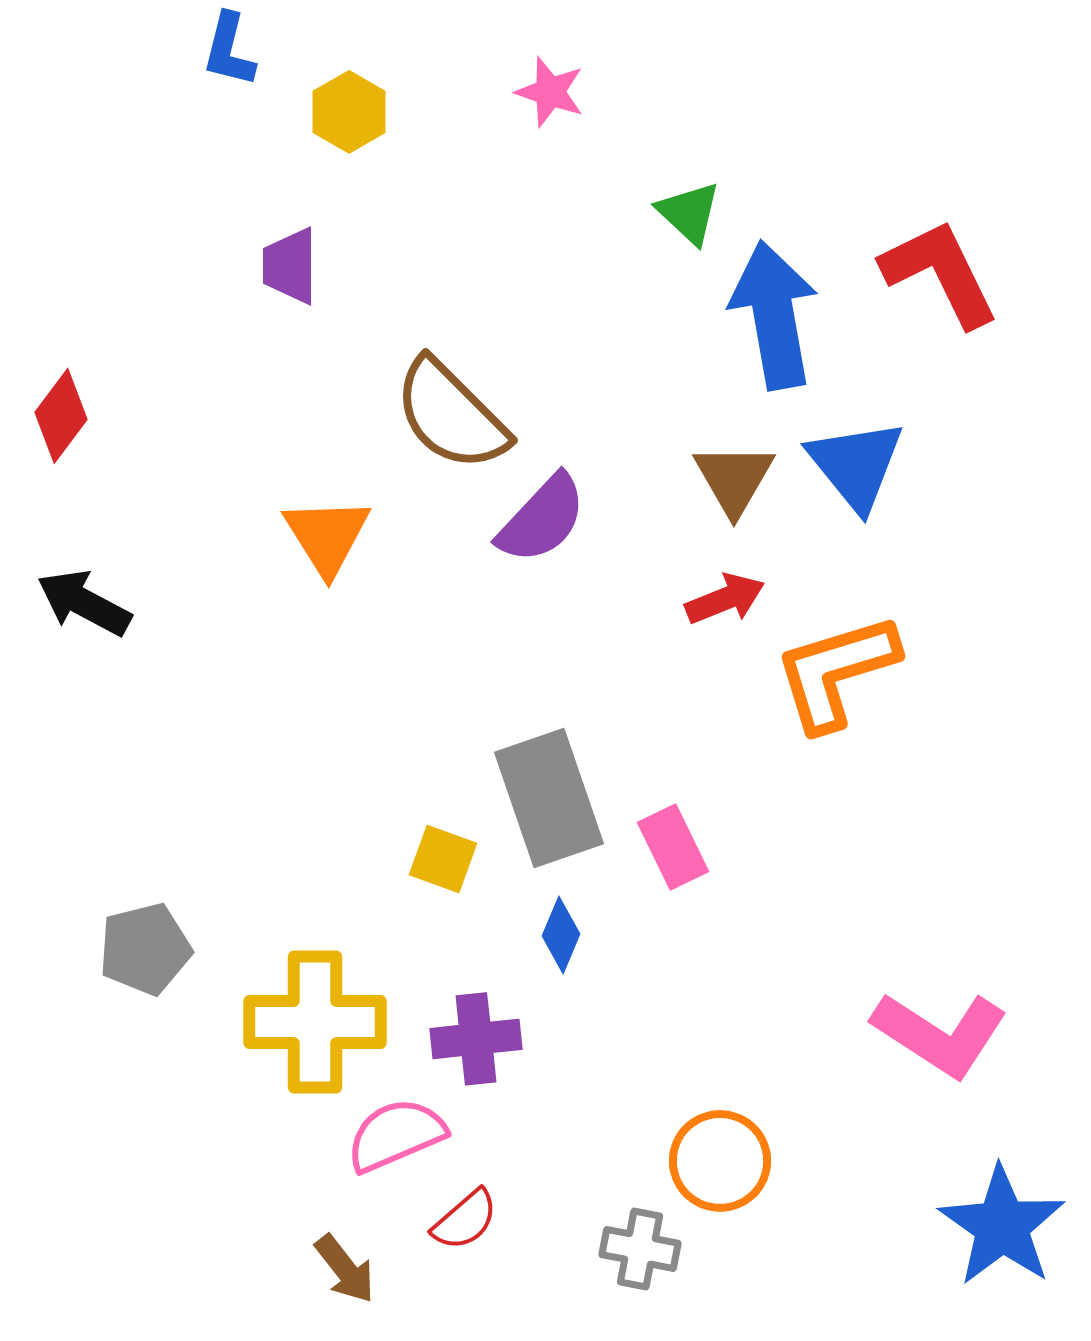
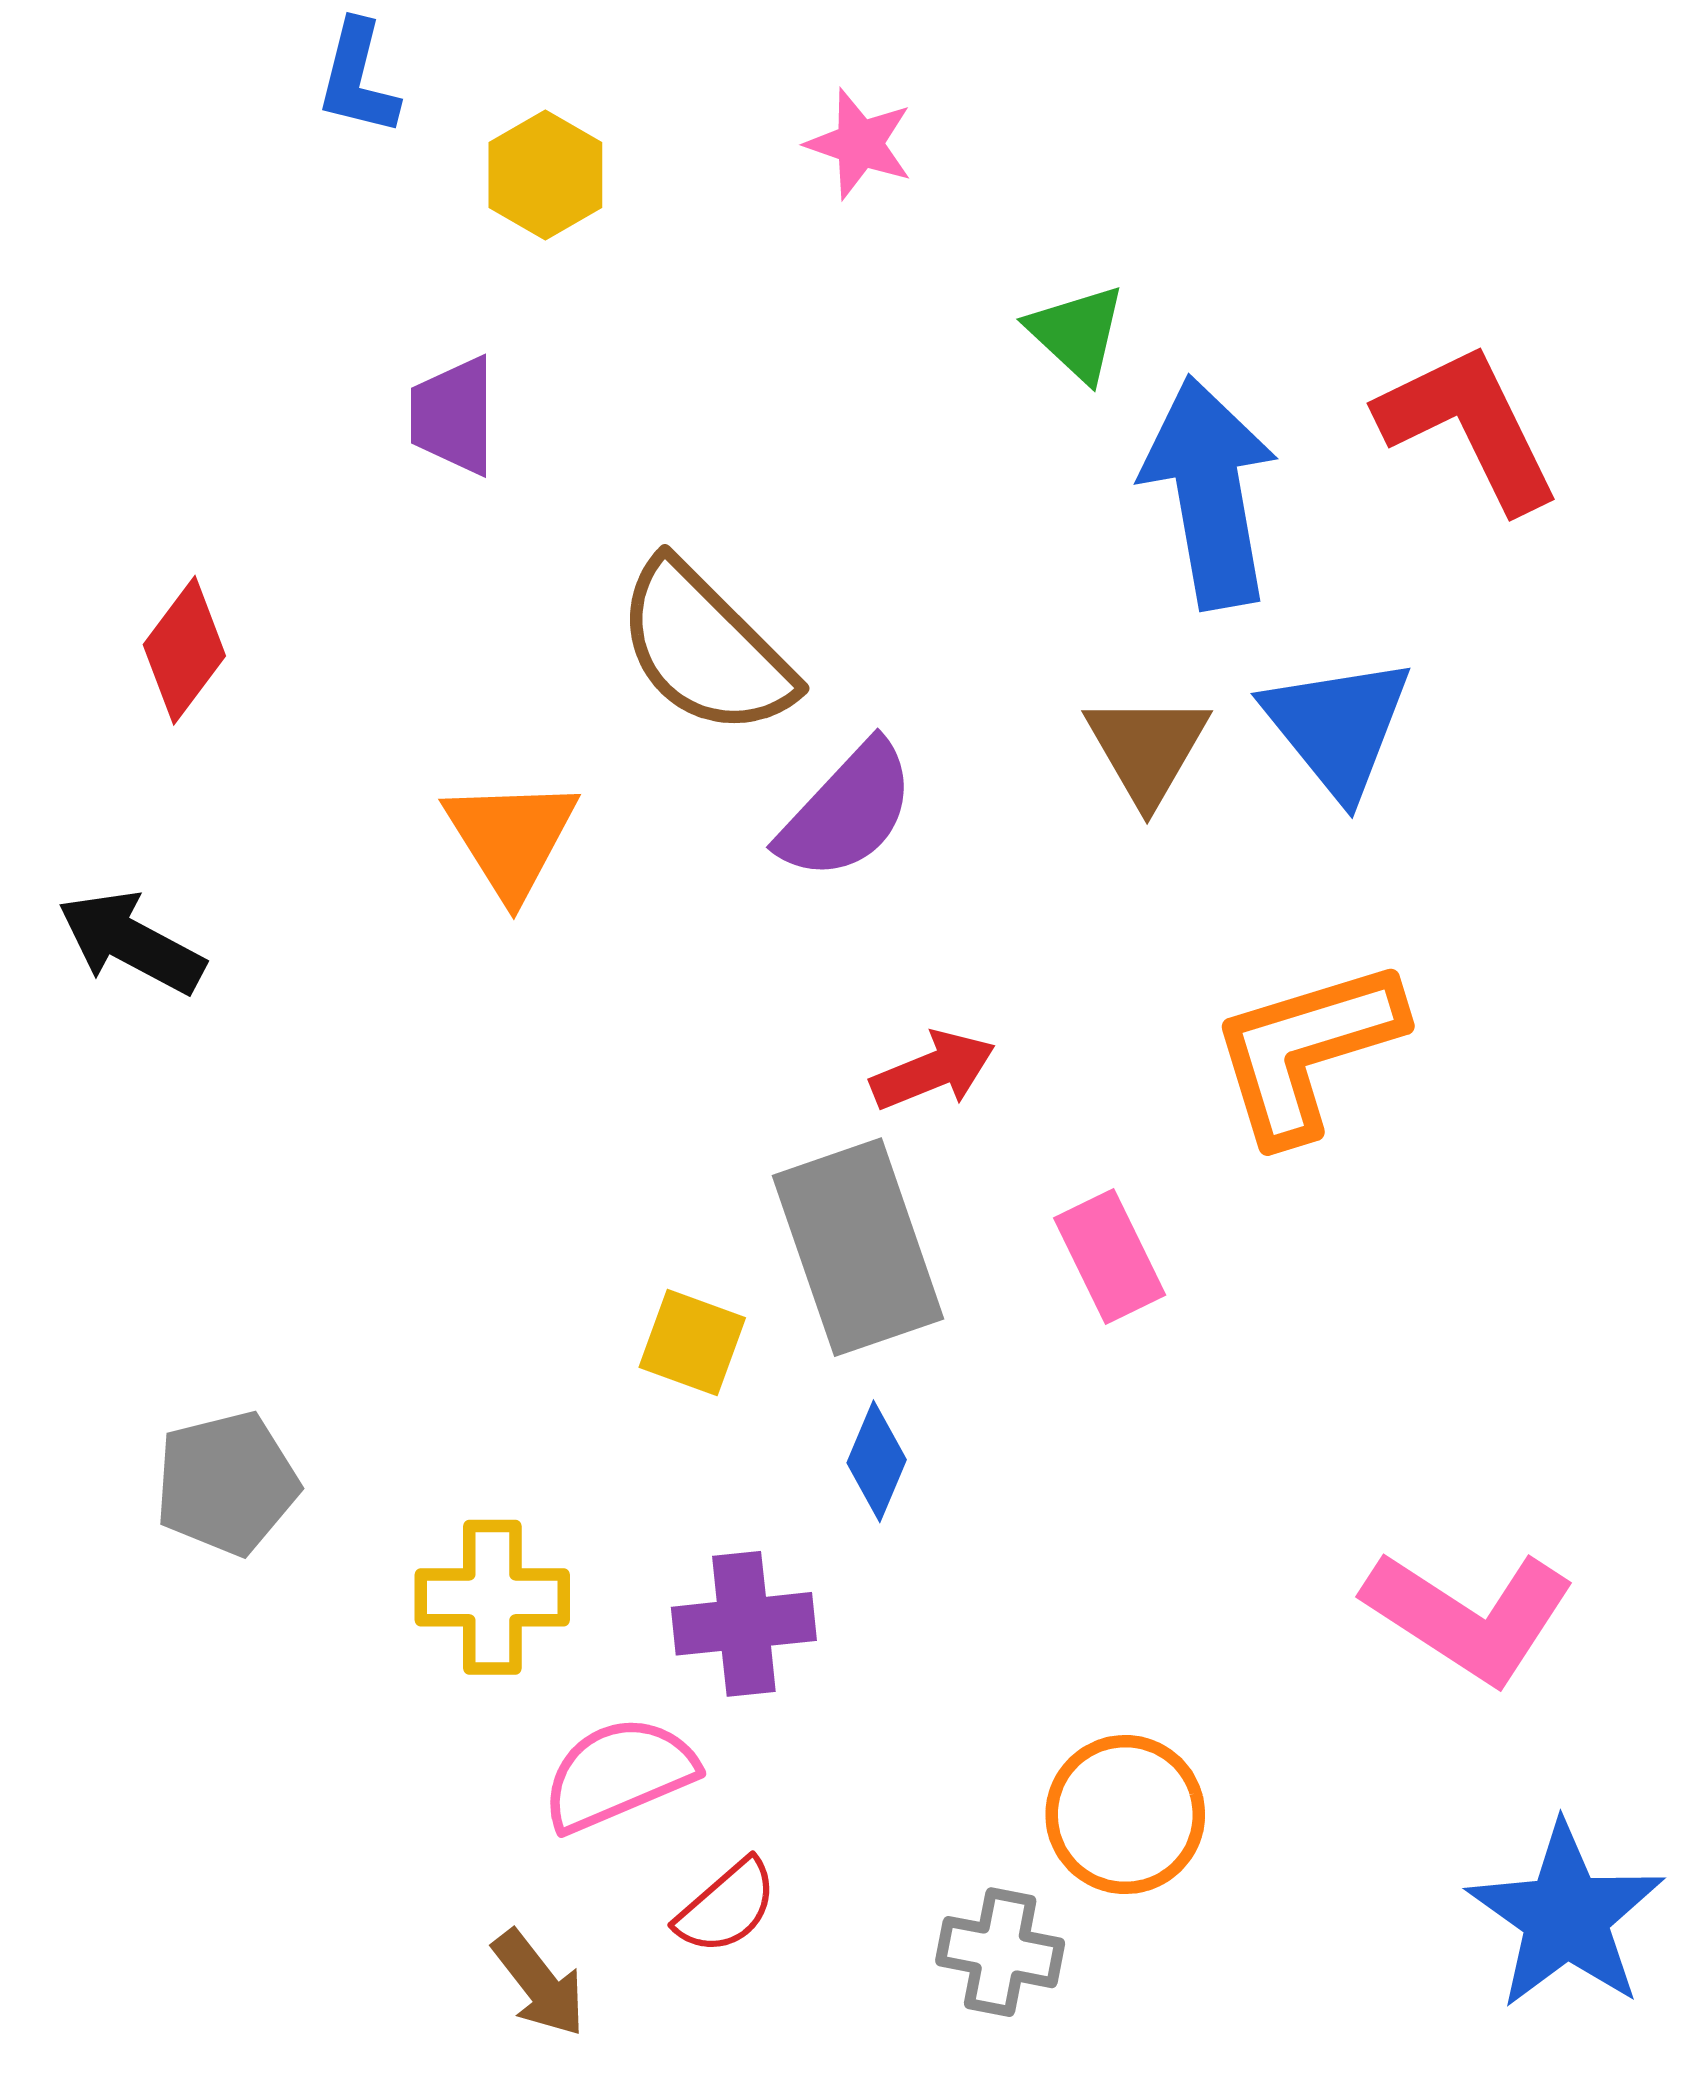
red diamond: (61, 416) -> (184, 650), moved
red arrow: (725, 599) -> (933, 1071), moved
pink rectangle: (673, 847) -> (1110, 1257), moved
yellow cross: (315, 1022) -> (492, 1597), size x0.7

